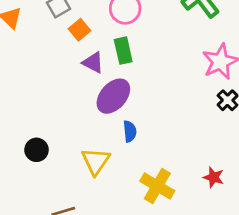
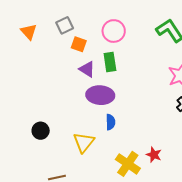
orange square: (79, 30) -> (79, 44), turned -35
purple ellipse: (113, 96) -> (100, 95), turned 48
red star: (214, 177) -> (154, 155), moved

